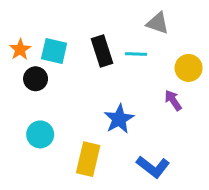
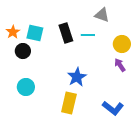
purple arrow: (173, 100) -> (120, 65), moved
yellow rectangle: (88, 159) -> (69, 103), moved
blue L-shape: (153, 167) -> (113, 108), moved

